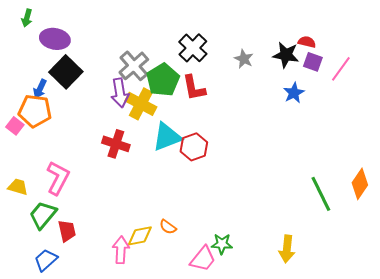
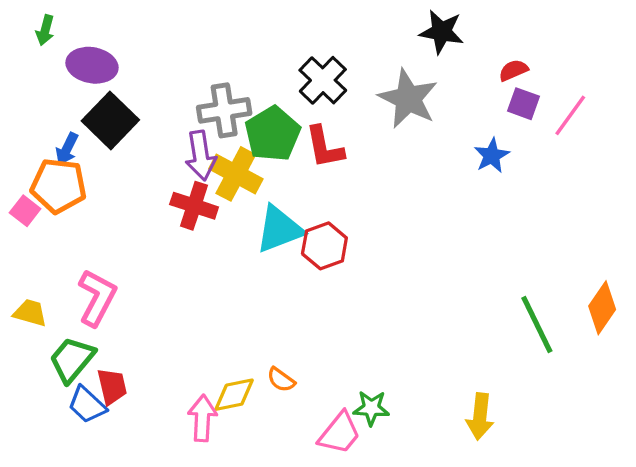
red semicircle: (307, 42) -> (513, 70), turned -36
black star: (286, 55) -> (442, 32), moved
gray star: (244, 59) -> (408, 99), size x1.8
gray cross: (134, 66) -> (224, 110), turned 32
red cross: (116, 144) -> (194, 206), moved
blue trapezoid: (46, 260) -> (87, 405), moved, turned -95

